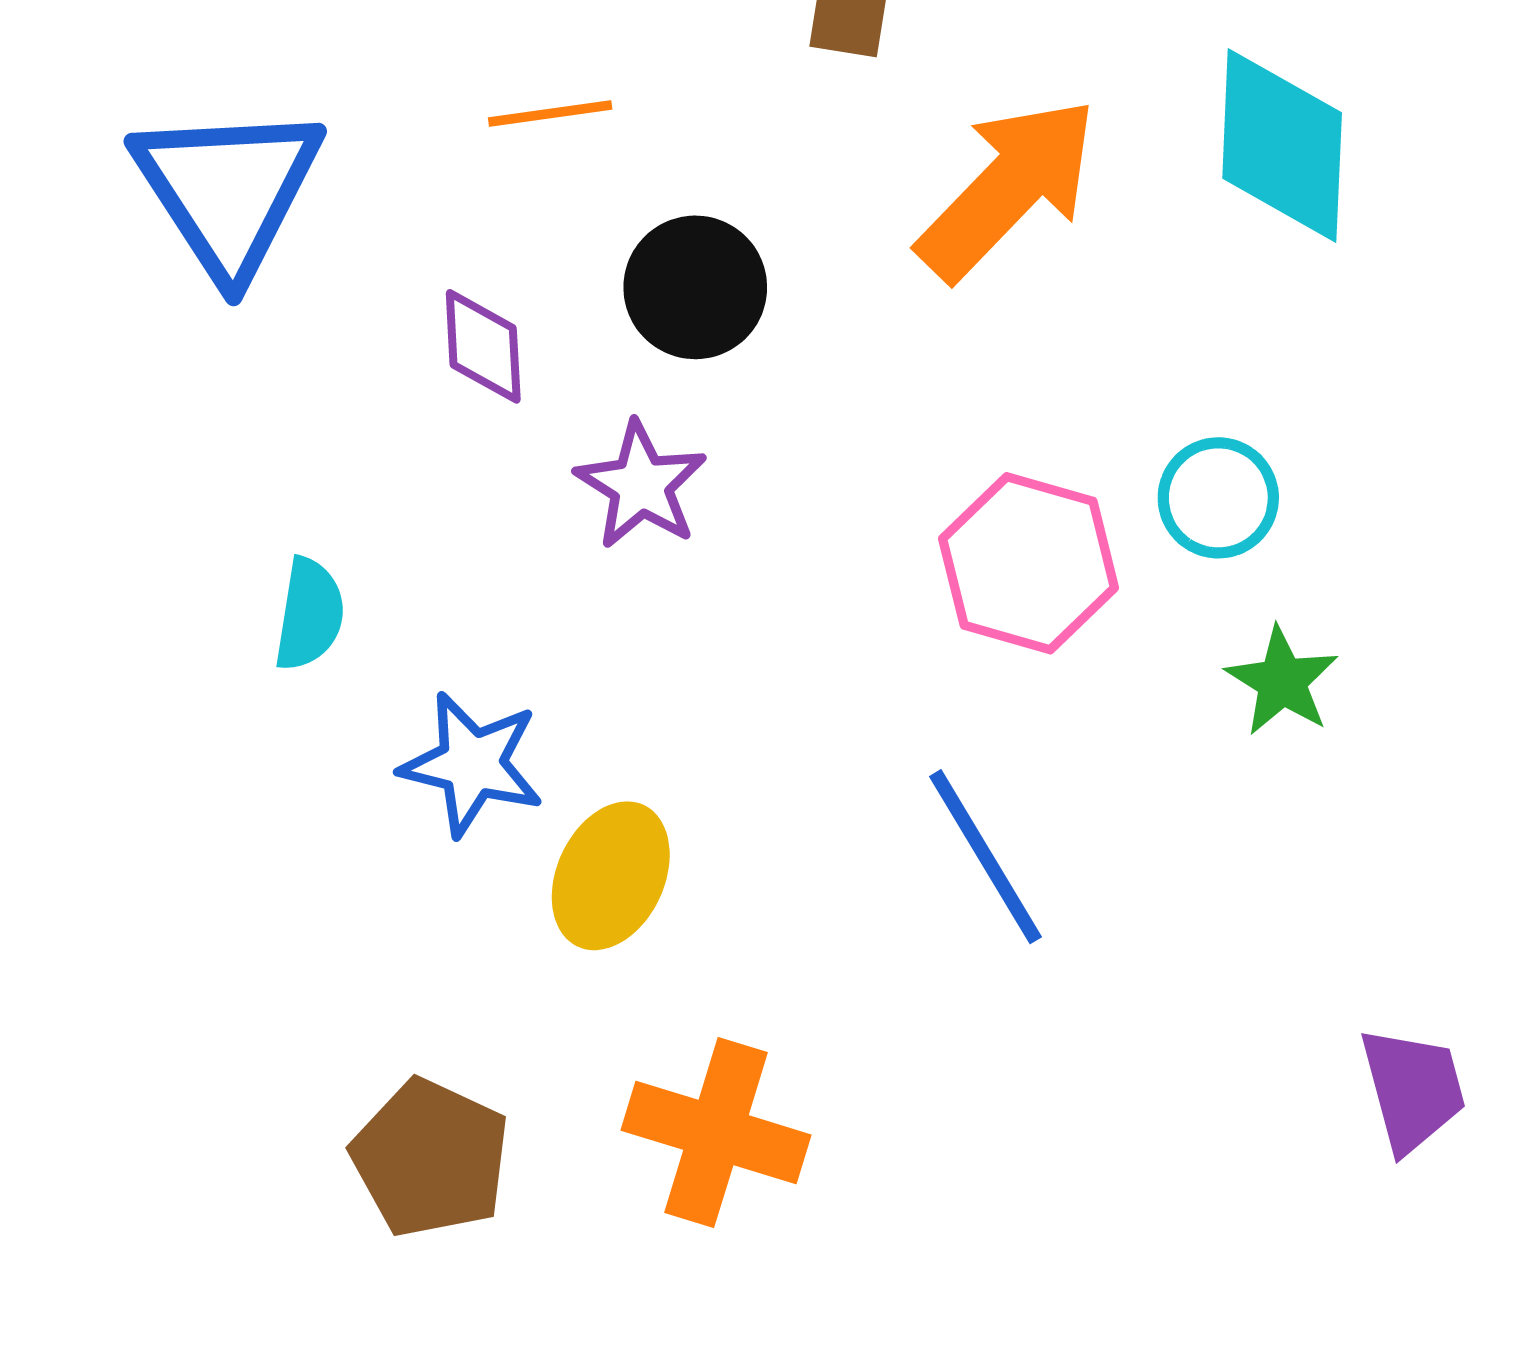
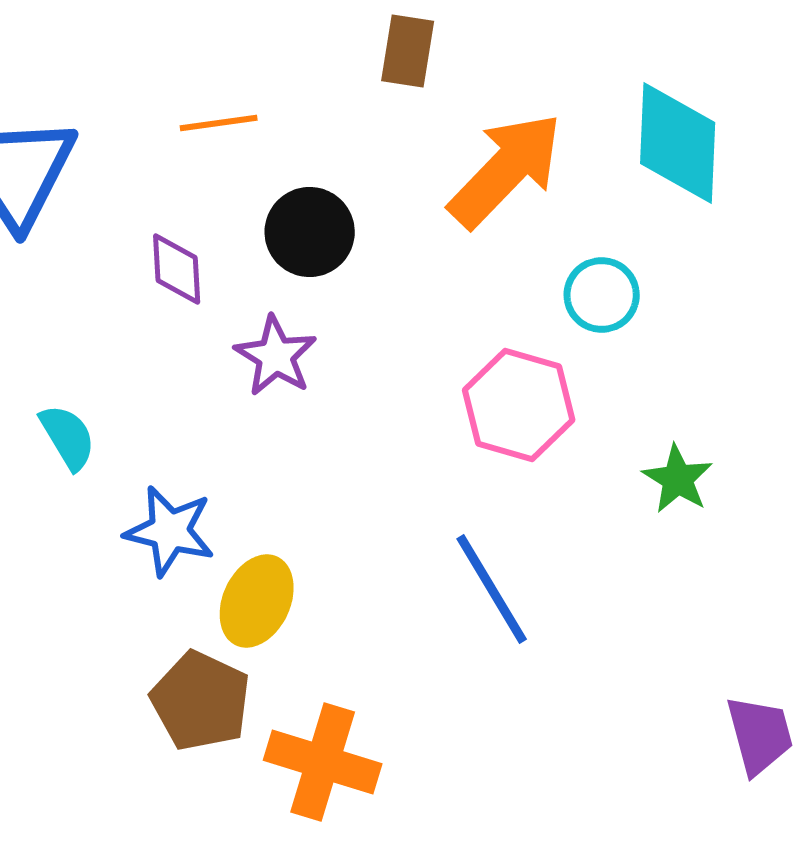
cyan circle: (1218, 498) -> (602, 295), moved
cyan semicircle: (309, 614) -> (68, 437), turned -40
brown pentagon: (431, 1158) -> (201, 701), moved

